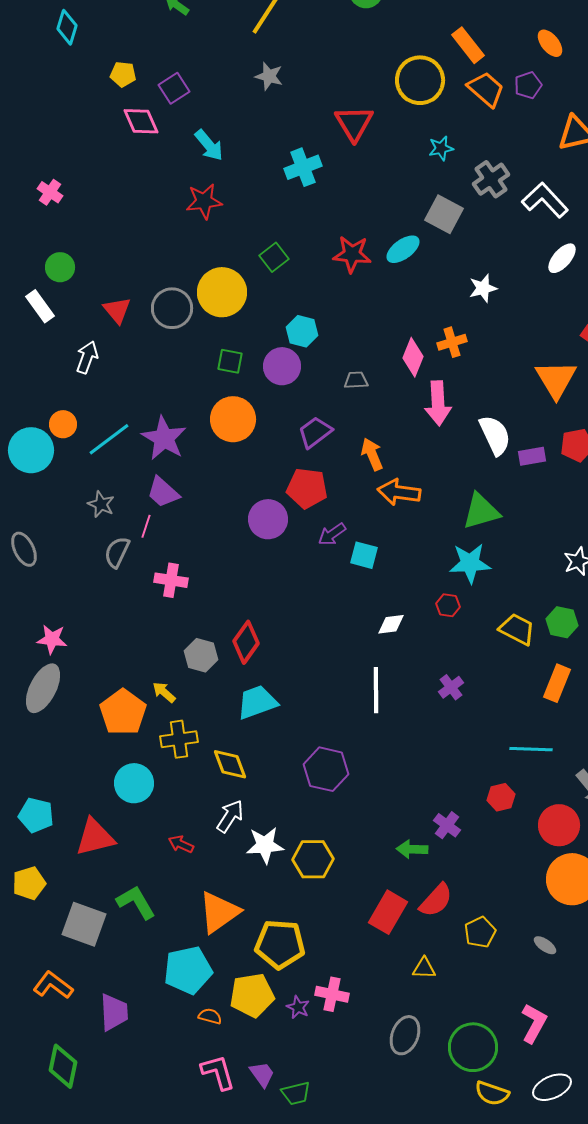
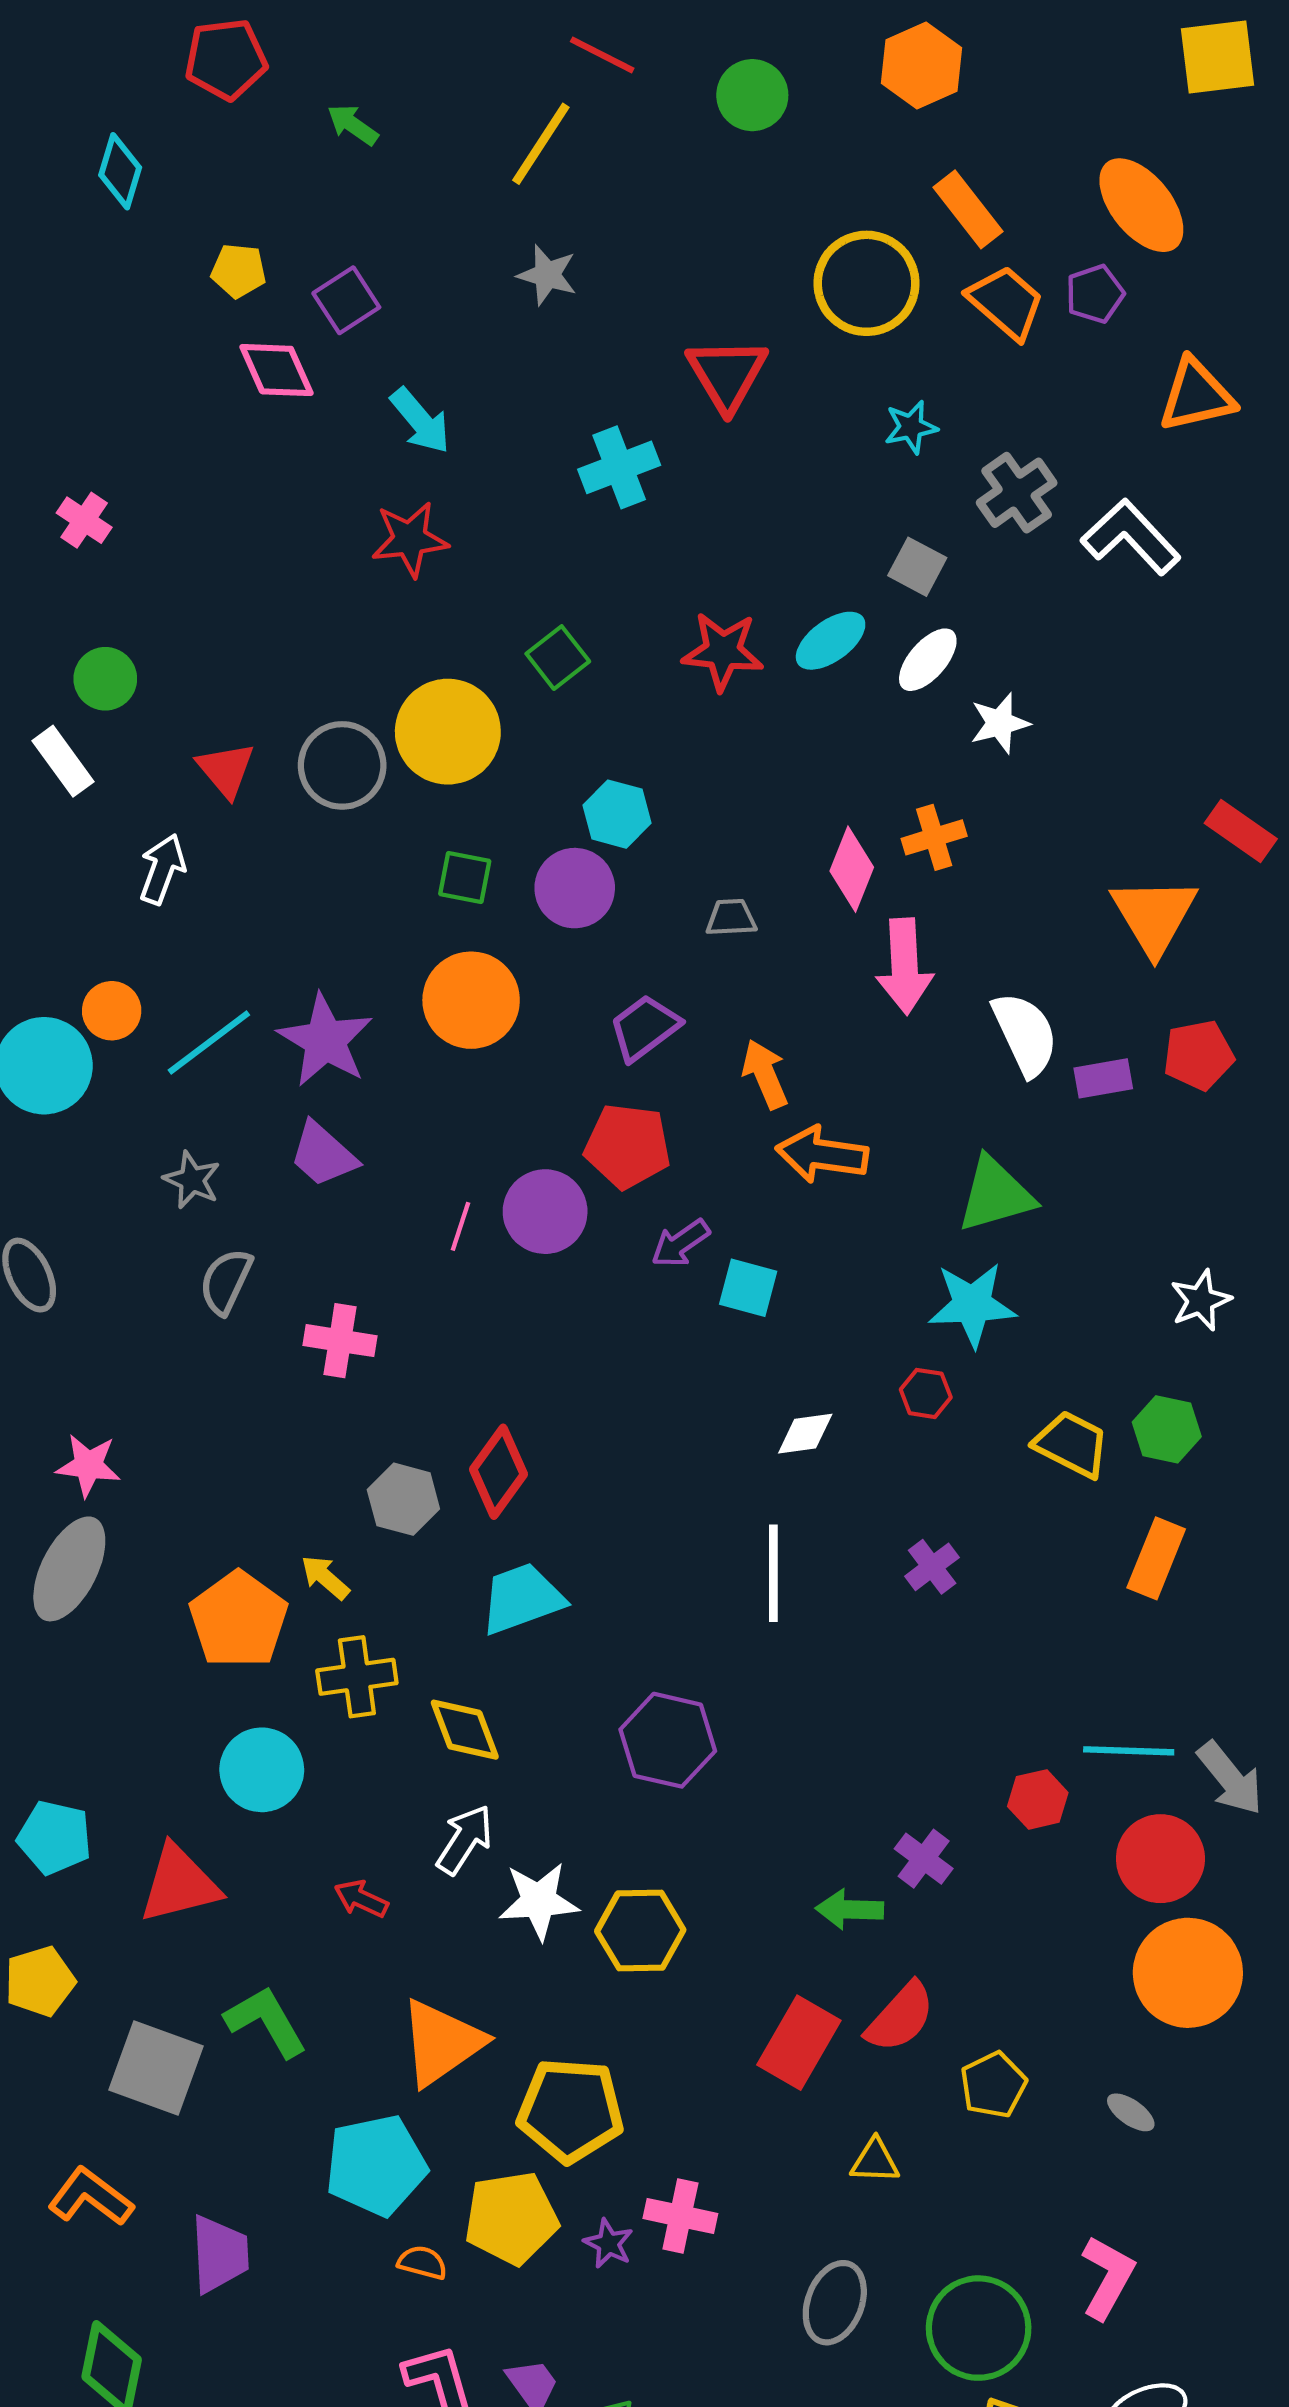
orange ellipse: (550, 43) -> (1141, 205), size x1.6
gray square: (444, 214) -> (917, 567), size x0.7
white ellipse: (562, 258) -> (928, 660), moved
pink line: (146, 526) -> (461, 1226), moved
cyan line: (531, 749) -> (1129, 1751), moved

